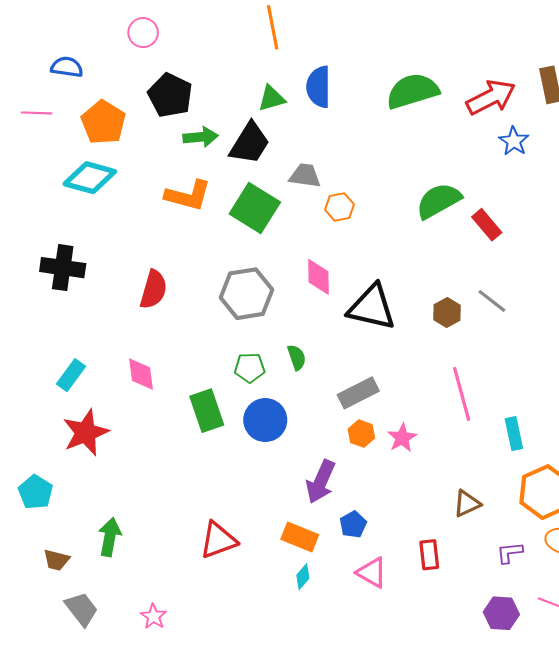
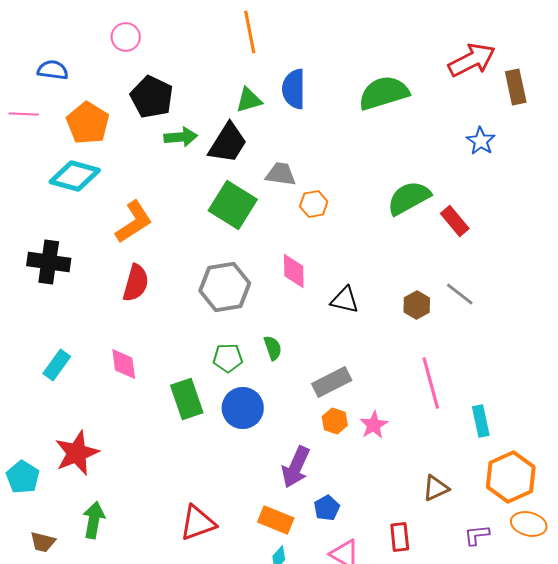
red arrow: (491, 97) -> (472, 60), moved
orange L-shape: (188, 195) -> (134, 222), moved, turned -48
black triangle: (372, 307) -> (345, 300), size x0.6
red star: (86, 433) -> (77, 453), moved

